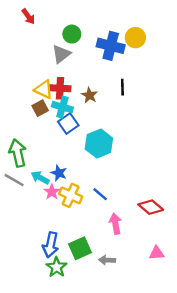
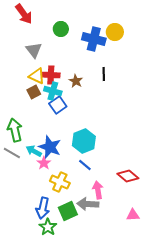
red arrow: (28, 16) -> (24, 14), size x1.5
gray triangle: (61, 54) -> (34, 50), moved, turned -30
cyan hexagon: (99, 144) -> (84, 141), moved
blue star: (59, 173) -> (50, 147), size x1.6
yellow cross: (71, 195) -> (60, 182), moved
gray arrow: (107, 260) -> (88, 204), moved, size x1.5

